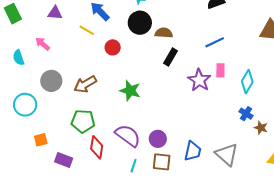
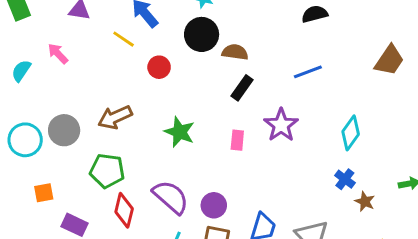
cyan semicircle: (19, 58) -> (21, 71), turned 49
pink rectangle: (220, 70) -> (237, 140), moved
gray circle: (51, 81) -> (64, 130), moved

